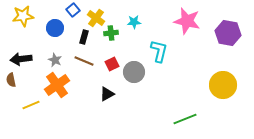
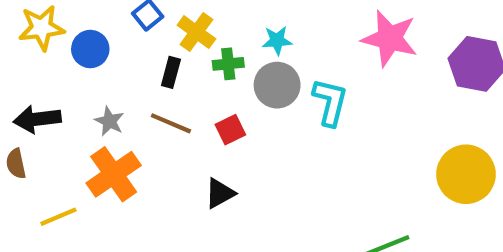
blue circle: (55, 28) -> (90, 49), moved
gray circle: (134, 72) -> (277, 85), moved

